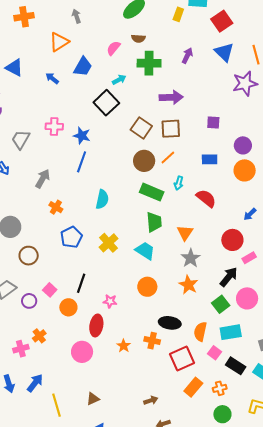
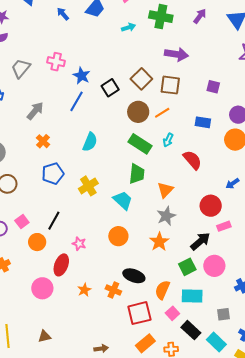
black square: (106, 103) -> (110, 88), moved, size x0.7

